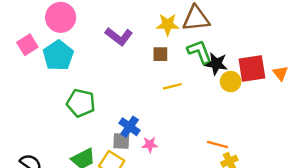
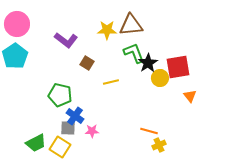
brown square: (160, 54) -> (87, 63), moved, turned 32
black star: (216, 64) -> (148, 63), turned 30
orange triangle: (280, 73) -> (190, 96), moved
green pentagon: (81, 103) -> (60, 95), moved

